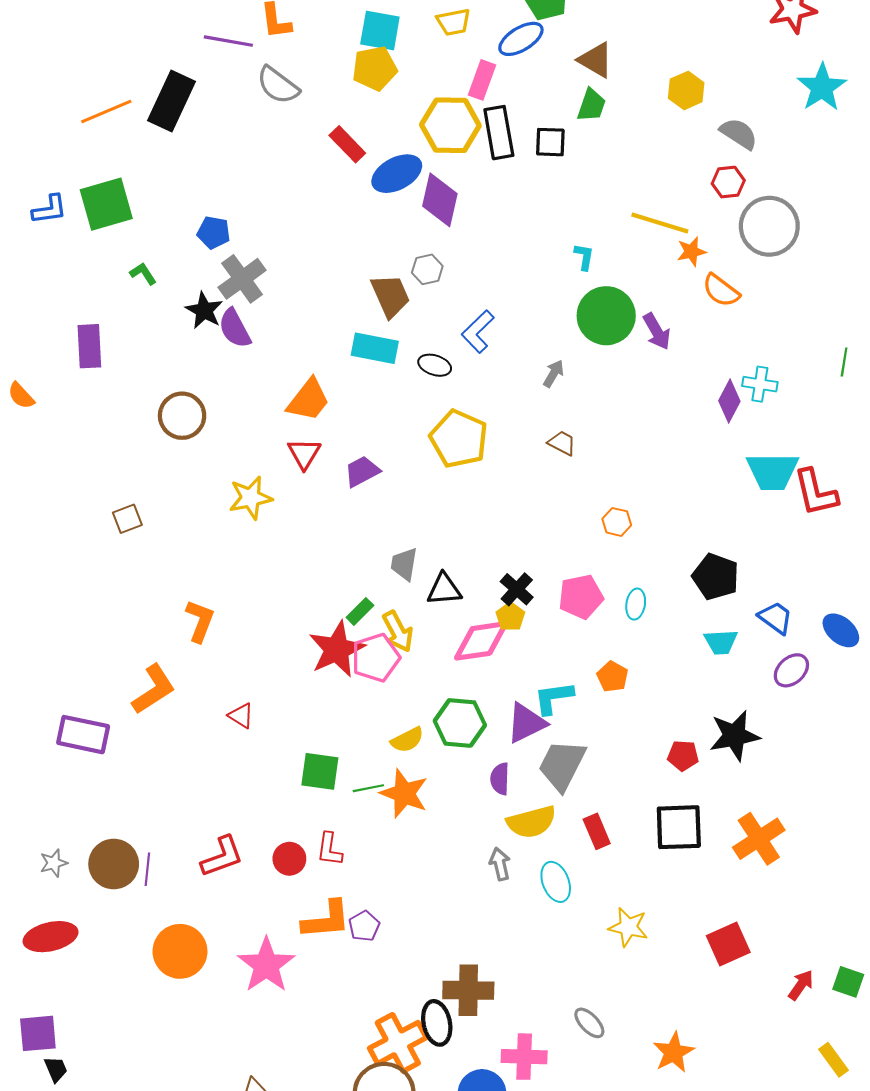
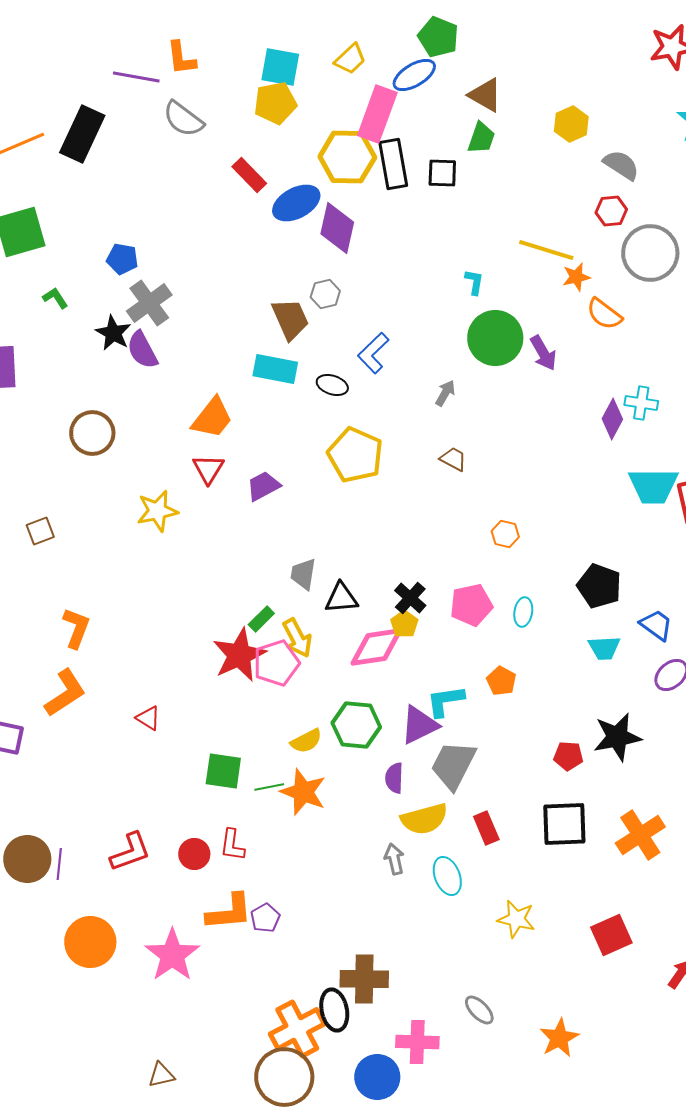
yellow trapezoid: (454, 22) -> (350, 59), turned -32
pink rectangle: (482, 80) -> (377, 114), size x1.5
orange L-shape: (200, 621) -> (76, 628), moved

